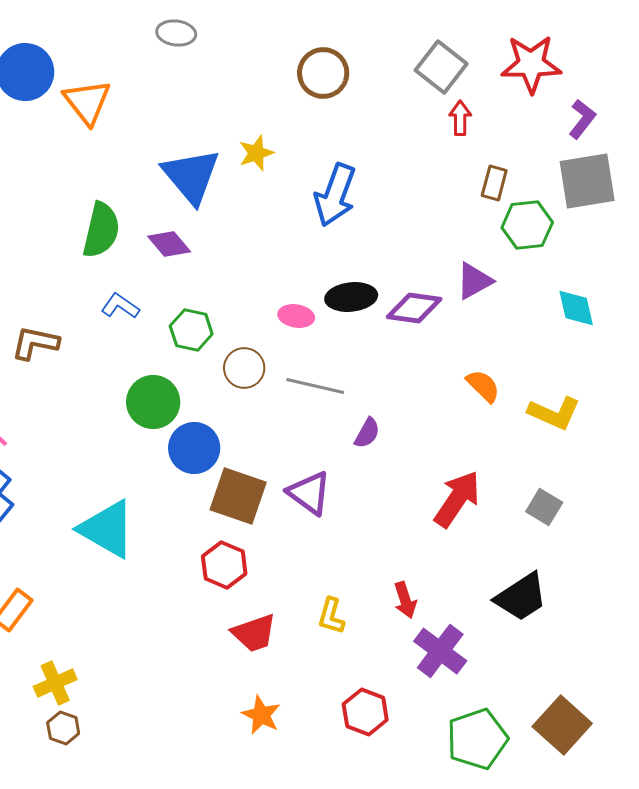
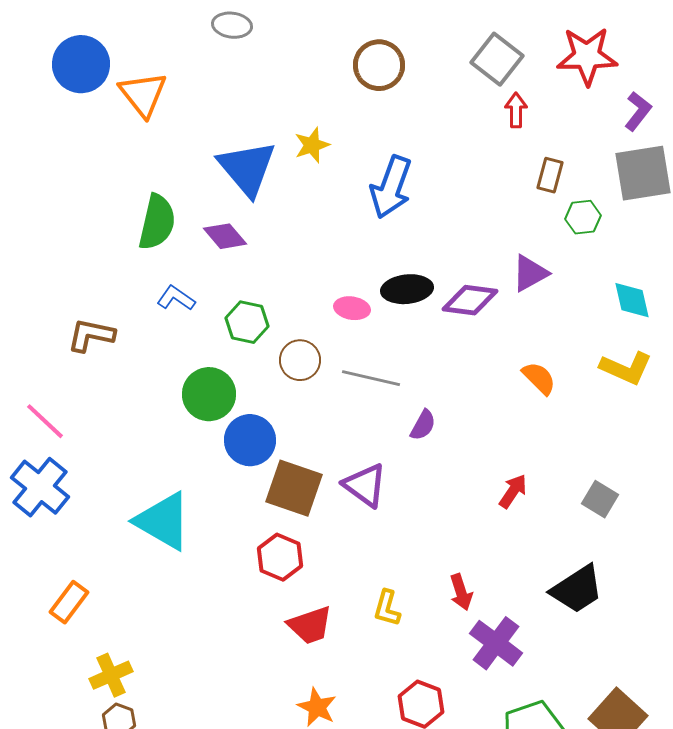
green hexagon: (527, 225) -> (583, 217), size x0.7
yellow L-shape: (554, 413) -> (626, 368), moved
red arrow: (457, 499) -> (513, 491), size x0.6

